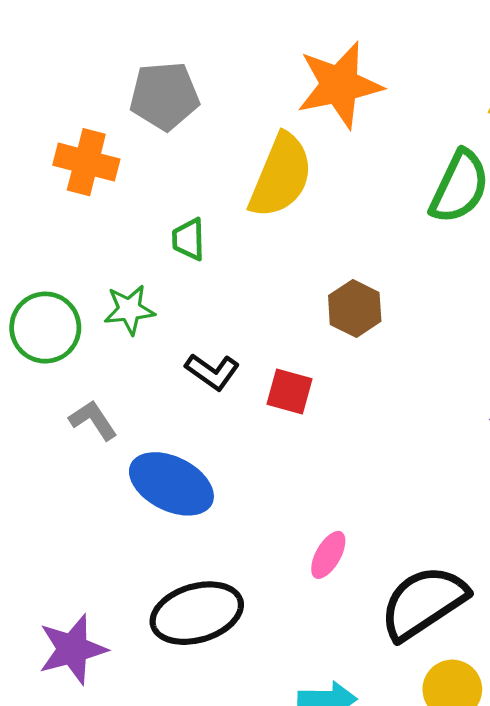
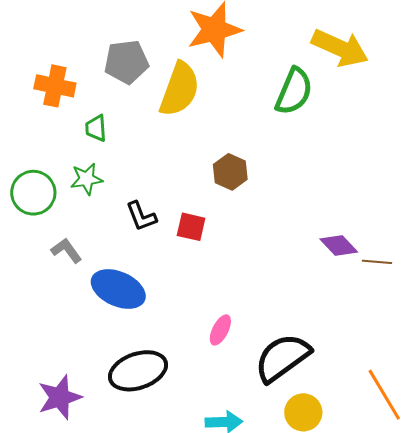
gray pentagon: (164, 96) -> (126, 62), moved
green trapezoid: (189, 239) -> (96, 128), moved
black L-shape: (212, 372) -> (141, 216), turned 36

